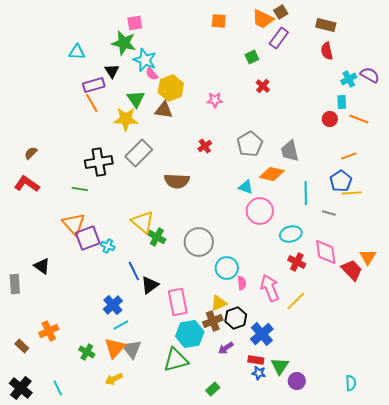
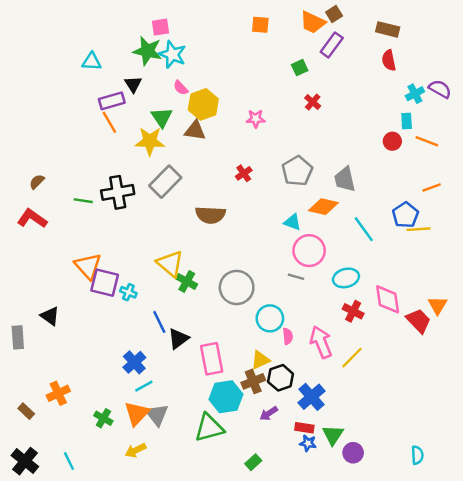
cyan star: (145, 60) -> (172, 54), moved
orange line: (349, 156) -> (432, 188), moved
green line: (80, 189) -> (83, 201), moved
cyan line: (306, 193) -> (364, 229), turned -35
gray line: (329, 213) -> (296, 277), moved
purple square: (88, 238) -> (105, 283), turned 35

